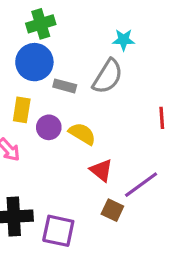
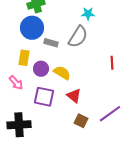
purple line: (141, 185) -> (110, 114), moved
purple square: (58, 231) -> (44, 97), moved

